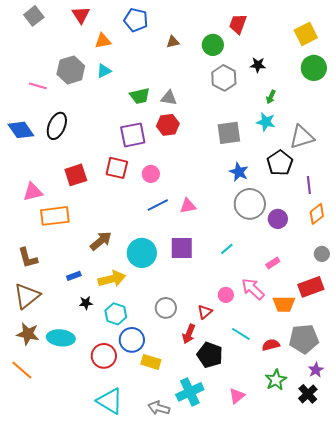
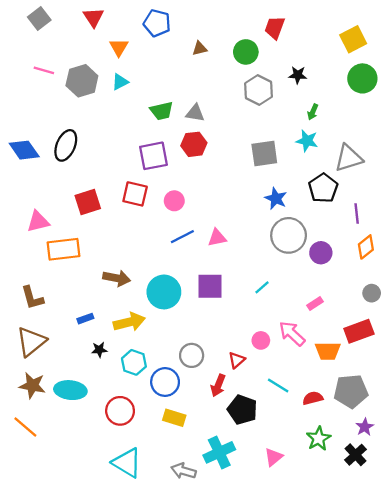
orange triangle: (103, 41) -> (119, 47), turned -48
pink line: (38, 86) -> (44, 70), moved
brown arrow: (101, 241) -> (117, 278), turned 50
blue circle: (132, 340) -> (165, 382), moved

